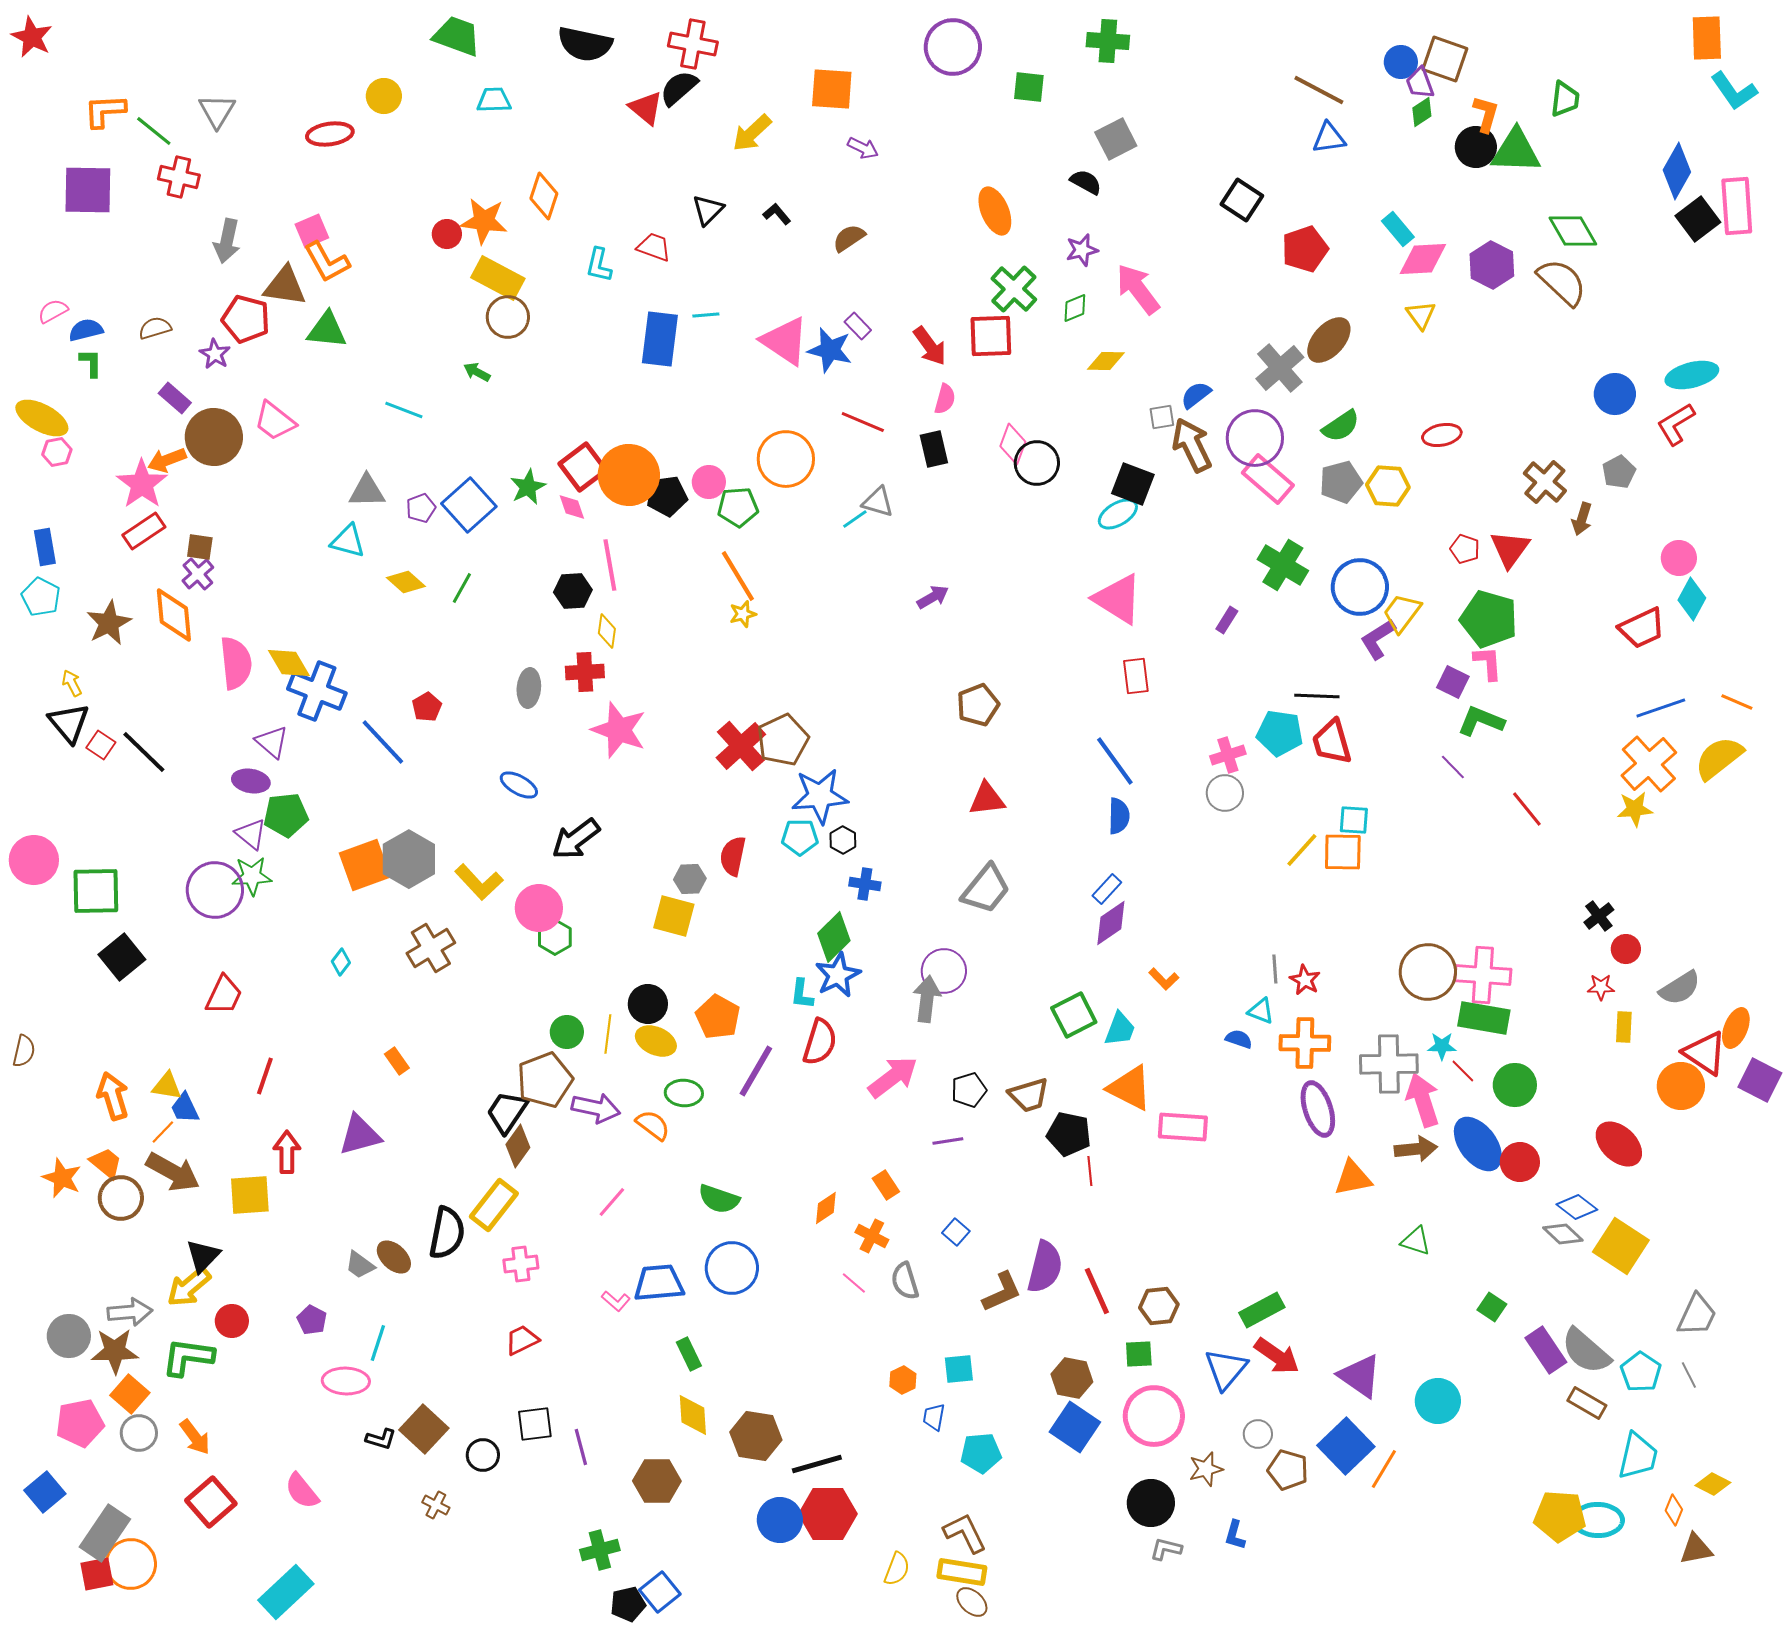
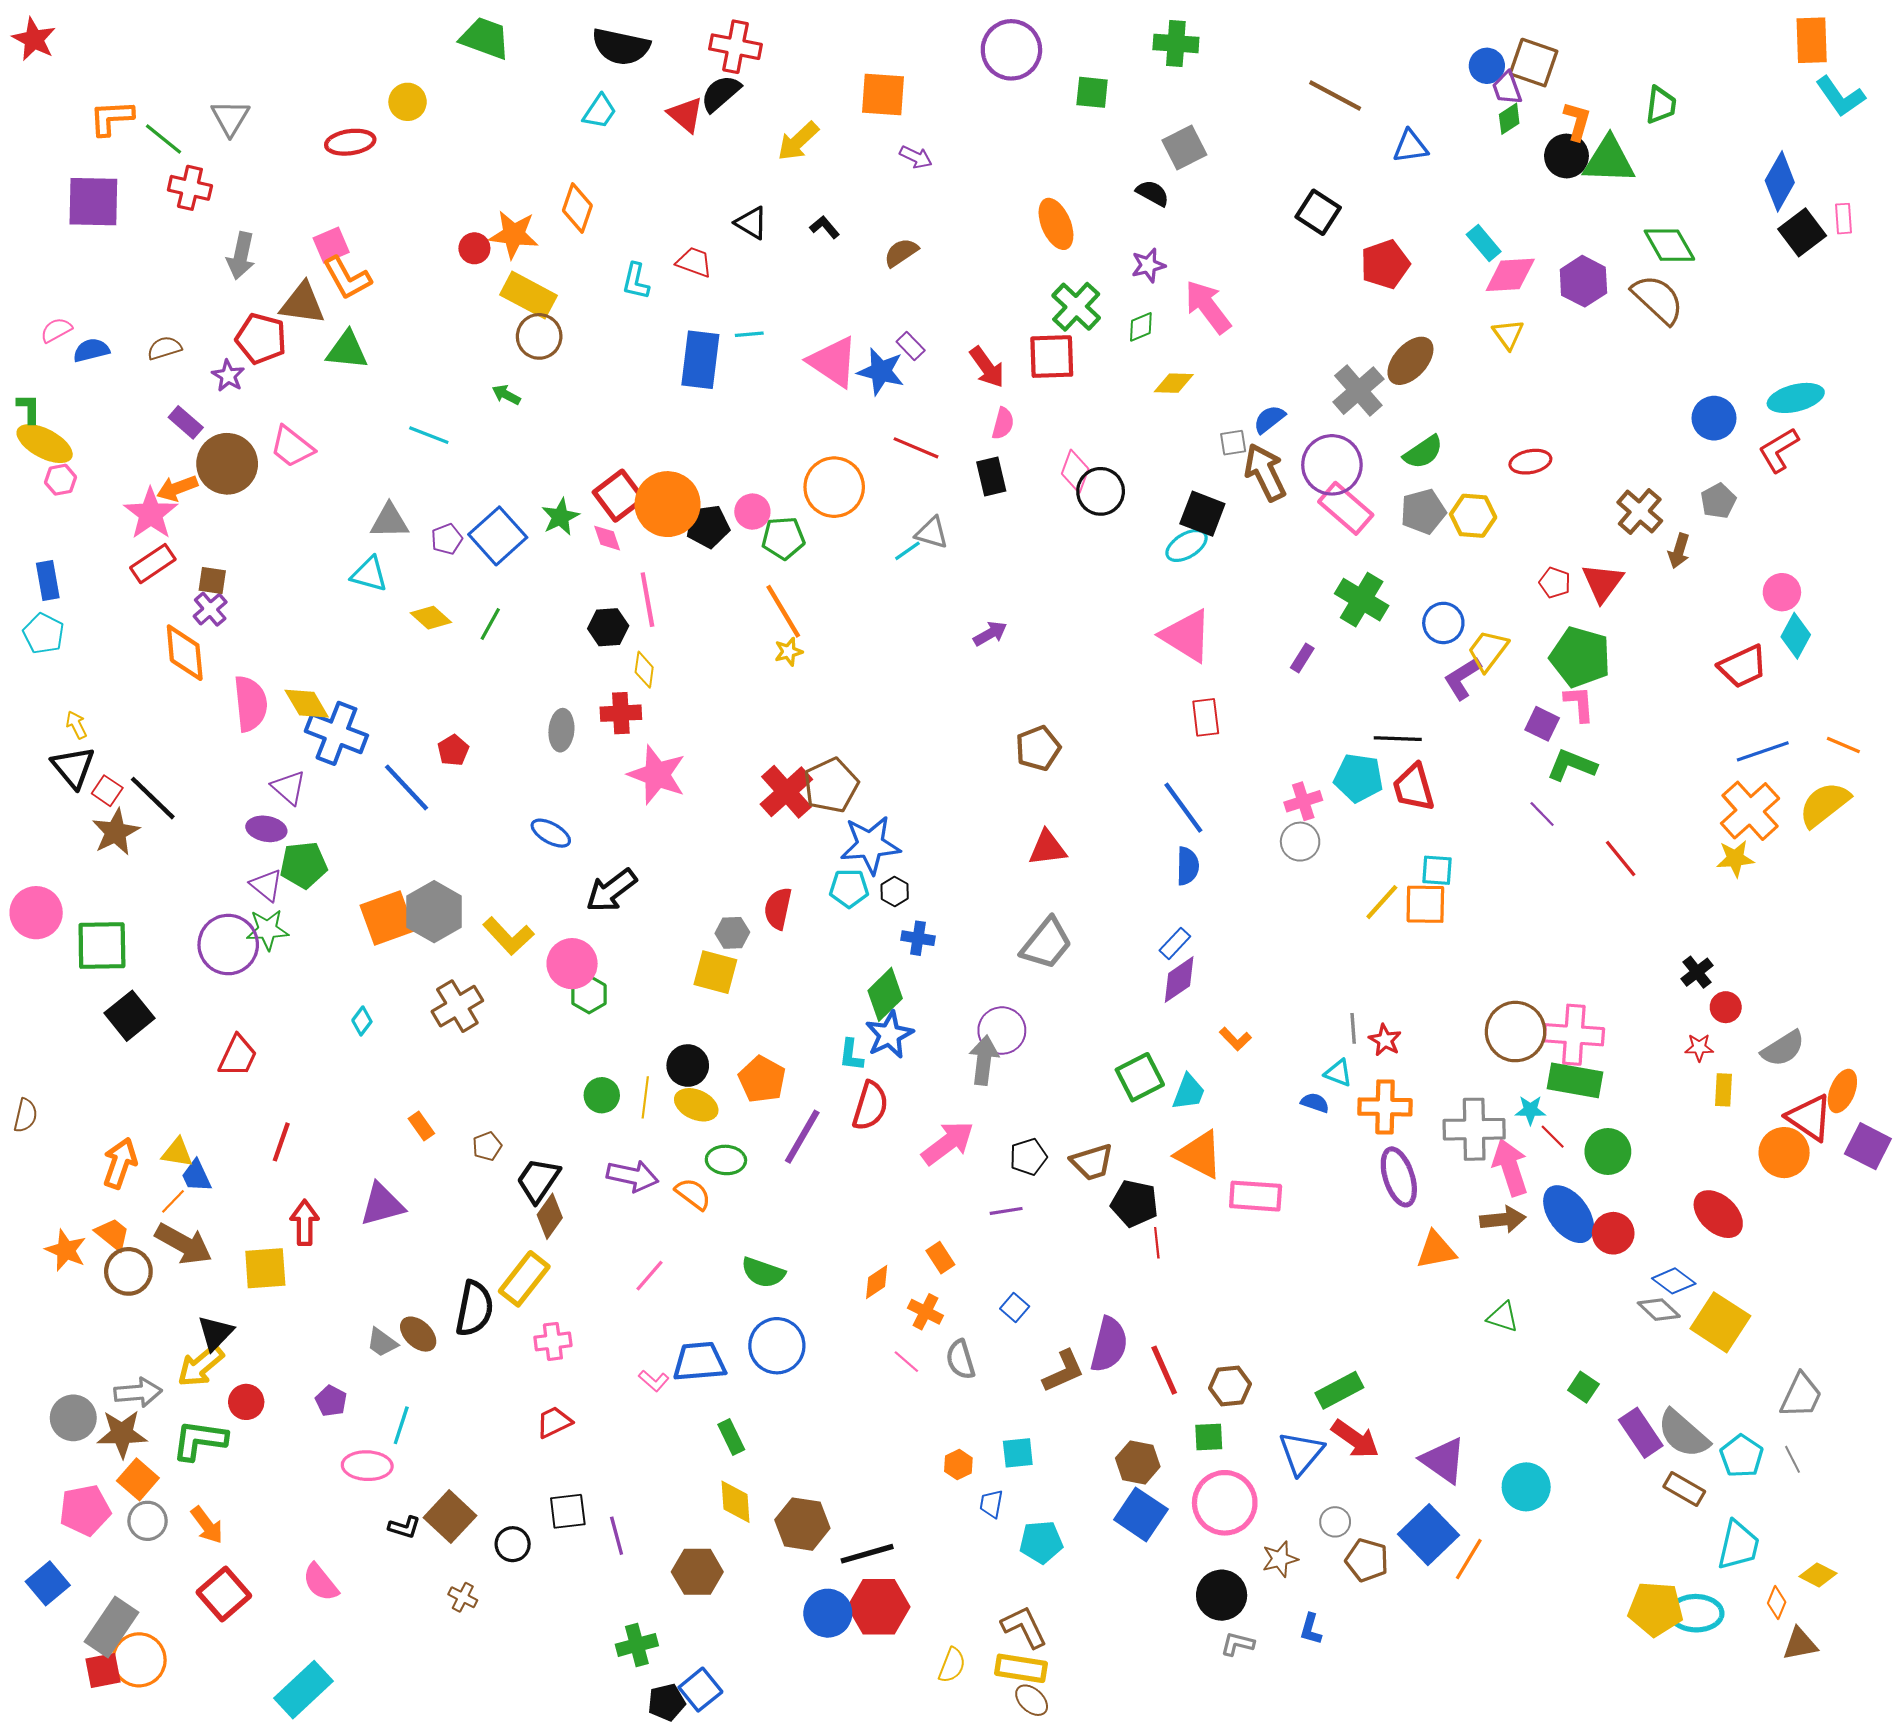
brown line: (1319, 90) -> (1335, 95), moved
cyan trapezoid: (494, 100) -> (600, 111), moved, turned 126
pink rectangle: (1737, 206) -> (1843, 219), size x0.5
black triangle: (708, 210) -> (751, 223), turned -44
green L-shape: (91, 363) -> (29, 409), moved
blue circle: (1360, 587) -> (1443, 623), size x0.7
brown star: (109, 623) -> (116, 832), moved
brown pentagon: (545, 1080) -> (487, 1146), moved, size x0.5
orange arrow: (113, 1096) -> (120, 1163), turned 36

